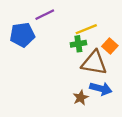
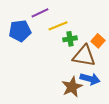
yellow line: (86, 29) -> (58, 26), moved
brown star: (81, 98) -> (72, 87), size x1.5

